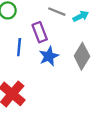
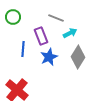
cyan arrow: (81, 16) -> (70, 33), moved

